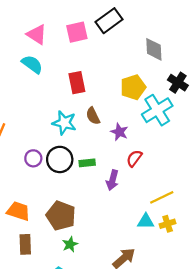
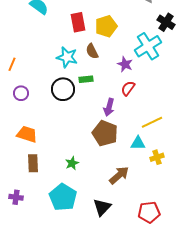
yellow pentagon: (133, 87) -> (106, 26), moved
purple star: (119, 132) -> (125, 64), moved
purple circle: (33, 158) -> (21, 93), moved
green rectangle: (87, 163) -> (86, 79), moved
brown pentagon: (61, 216) -> (105, 133), moved
yellow cross: (168, 224) -> (157, 157), moved

